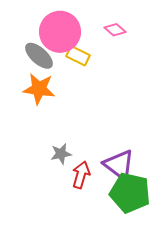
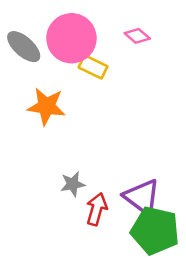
gray ellipse: (39, 56) -> (24, 47), moved

